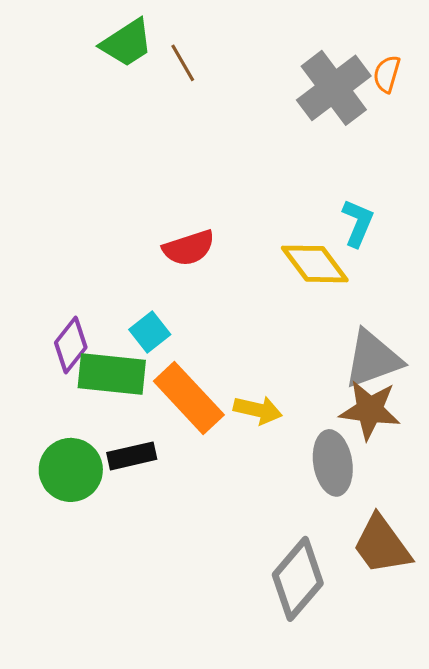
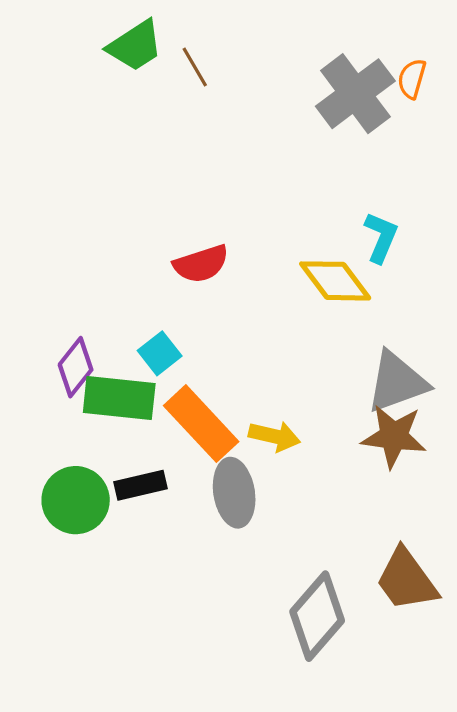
gray ellipse: (333, 463) -> (234, 493), moved

